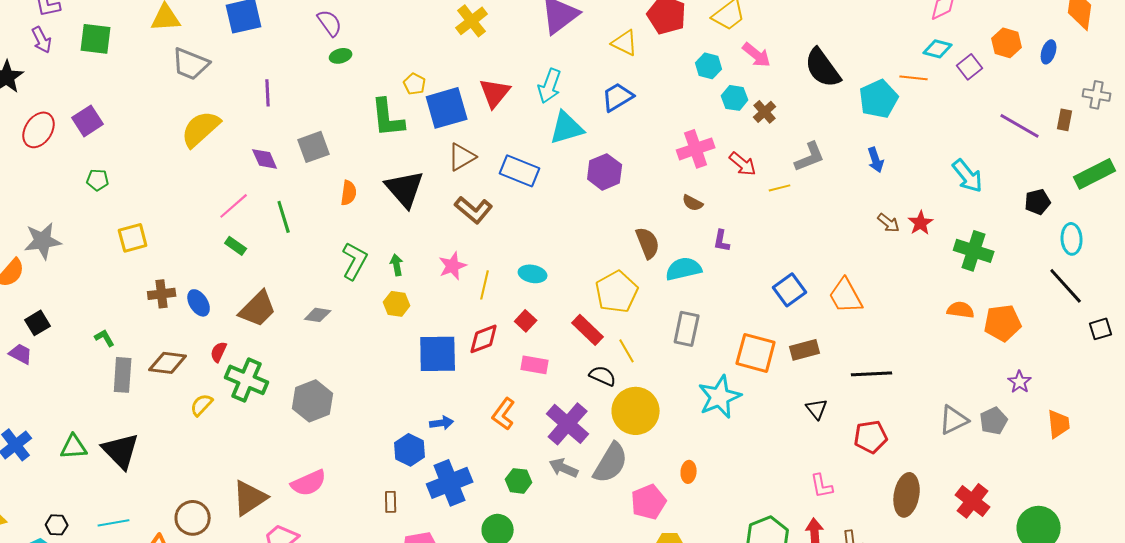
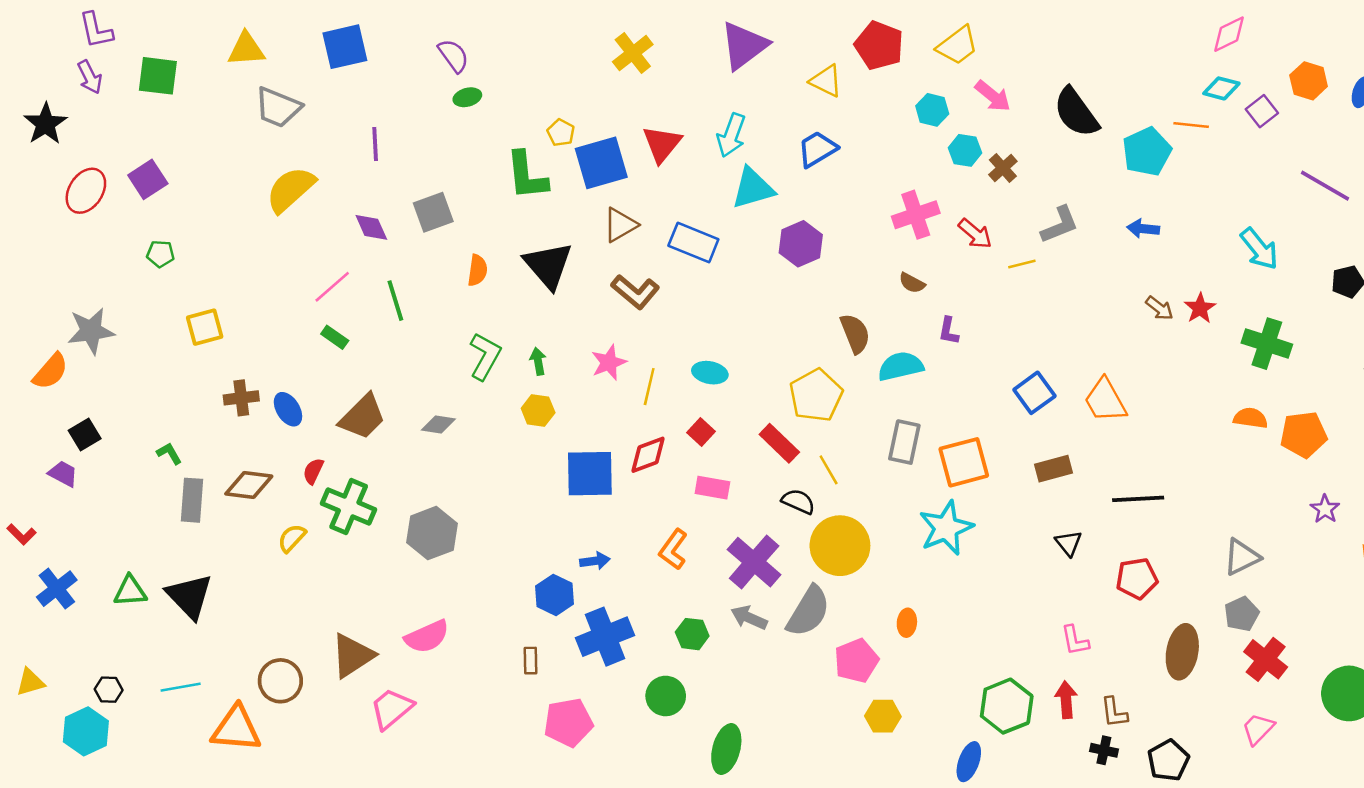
blue arrow: (876, 160) -> (1143, 229), turned 115
orange square: (756, 353) -> (964, 462), moved, turned -30
gray pentagon: (994, 421) -> (1242, 614), moved

